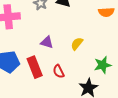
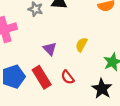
purple triangle: (47, 42) -> (50, 49), turned 40

